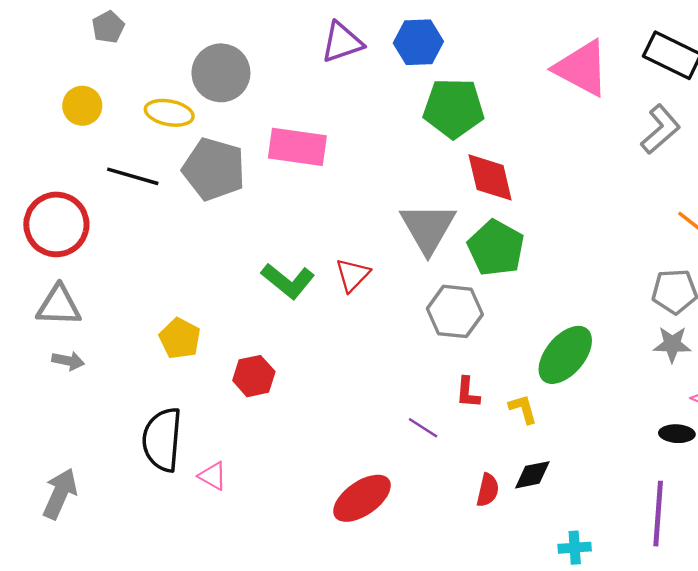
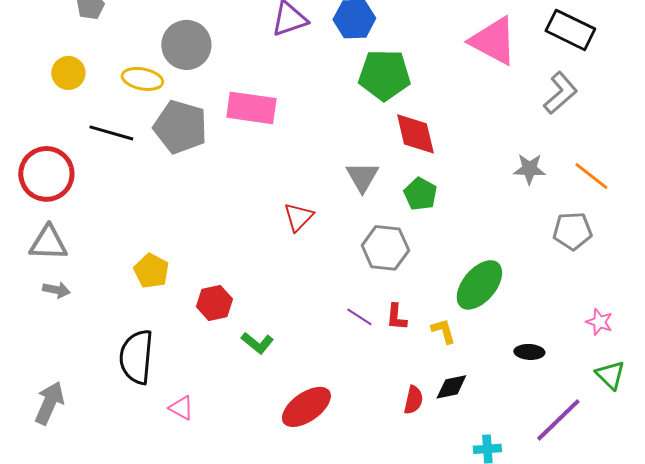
gray triangle: (428, 228) -> (362, 177), size x0.7
green pentagon: (496, 248) -> (420, 194), size x0.7
green L-shape: (288, 281) -> (257, 343), moved, size x0.7
gray star: (672, 344) -> (529, 169), moved
purple line: (423, 428) -> (359, 317), moved
black ellipse: (677, 434) -> (529, 352), moved
pink triangle: (213, 476) -> (181, 408), moved
purple line: (658, 514) -> (558, 420), turned 42

